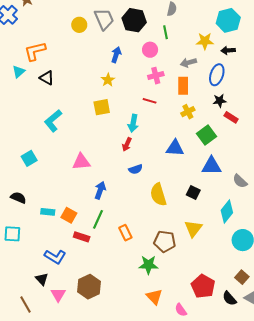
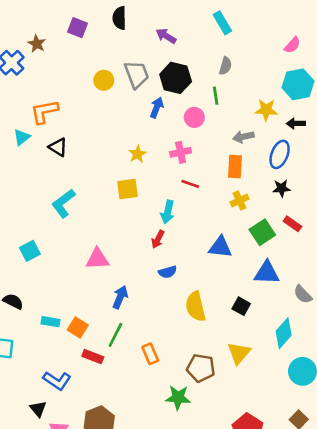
blue arrow: (116, 55) -> (157, 107), moved
pink cross: (156, 76) -> (181, 152), moved
red rectangle: (231, 117) -> (292, 224), moved

